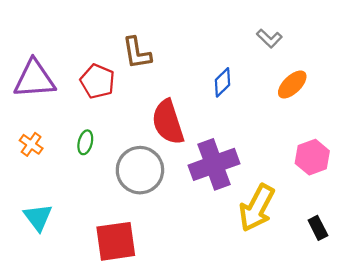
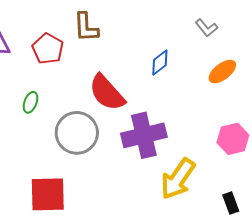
red semicircle: (168, 122) -> (107, 93), turned -30

